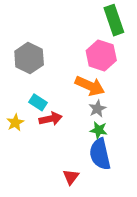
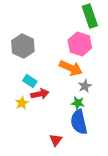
gray star: (97, 109) -> (85, 86), moved
yellow star: (15, 123) -> (22, 103), moved

